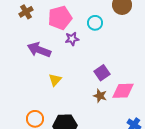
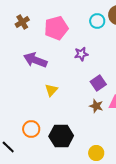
cyan circle: (95, 23) -> (97, 21), moved
purple star: (72, 39) -> (81, 54), moved

